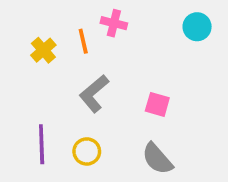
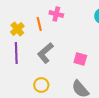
purple line: (42, 144) -> (16, 53), moved

